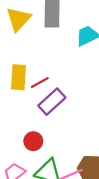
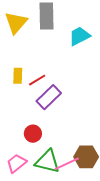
yellow rectangle: (19, 77) -> (18, 76), size x0.7

